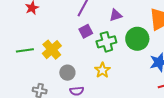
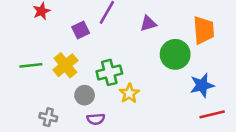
purple square: (86, 31) -> (81, 30), moved
green cross: (106, 42) -> (109, 72), moved

